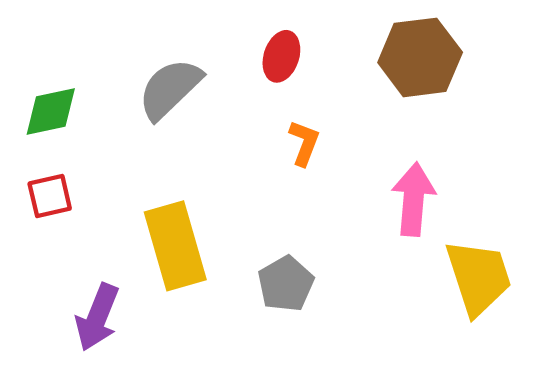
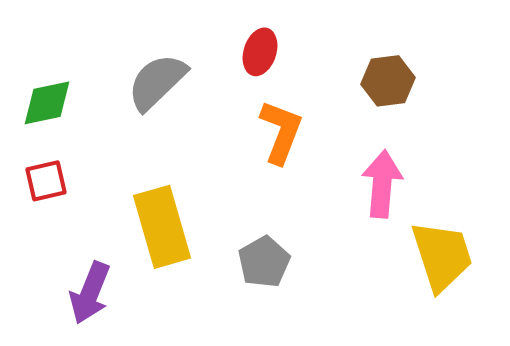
brown hexagon: (420, 57) -> (388, 81), moved, size x0.7
orange L-shape: (304, 143) -> (281, 132), size x1.5

